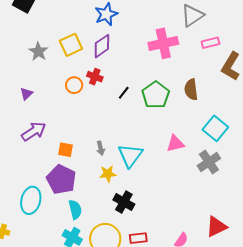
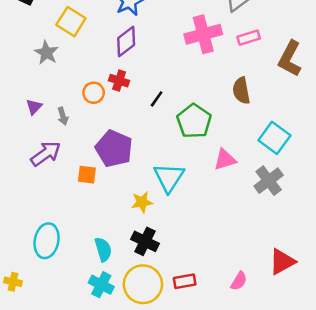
pink rectangle: (210, 43) -> (249, 38), moved
yellow square: (71, 45) -> (71, 22), moved, turned -30
green pentagon: (156, 95) -> (194, 121), moved
gray arrow: (101, 148) -> (63, 116), moved
purple pentagon: (61, 179) -> (114, 149), moved
black cross: (124, 202) -> (145, 241), moved

